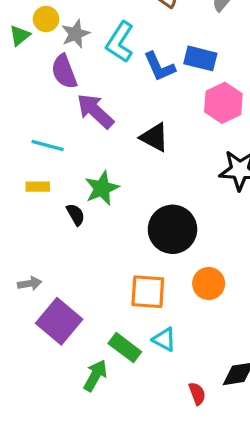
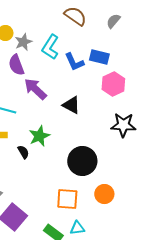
cyan triangle: (164, 339) -> (77, 228), turned -35

